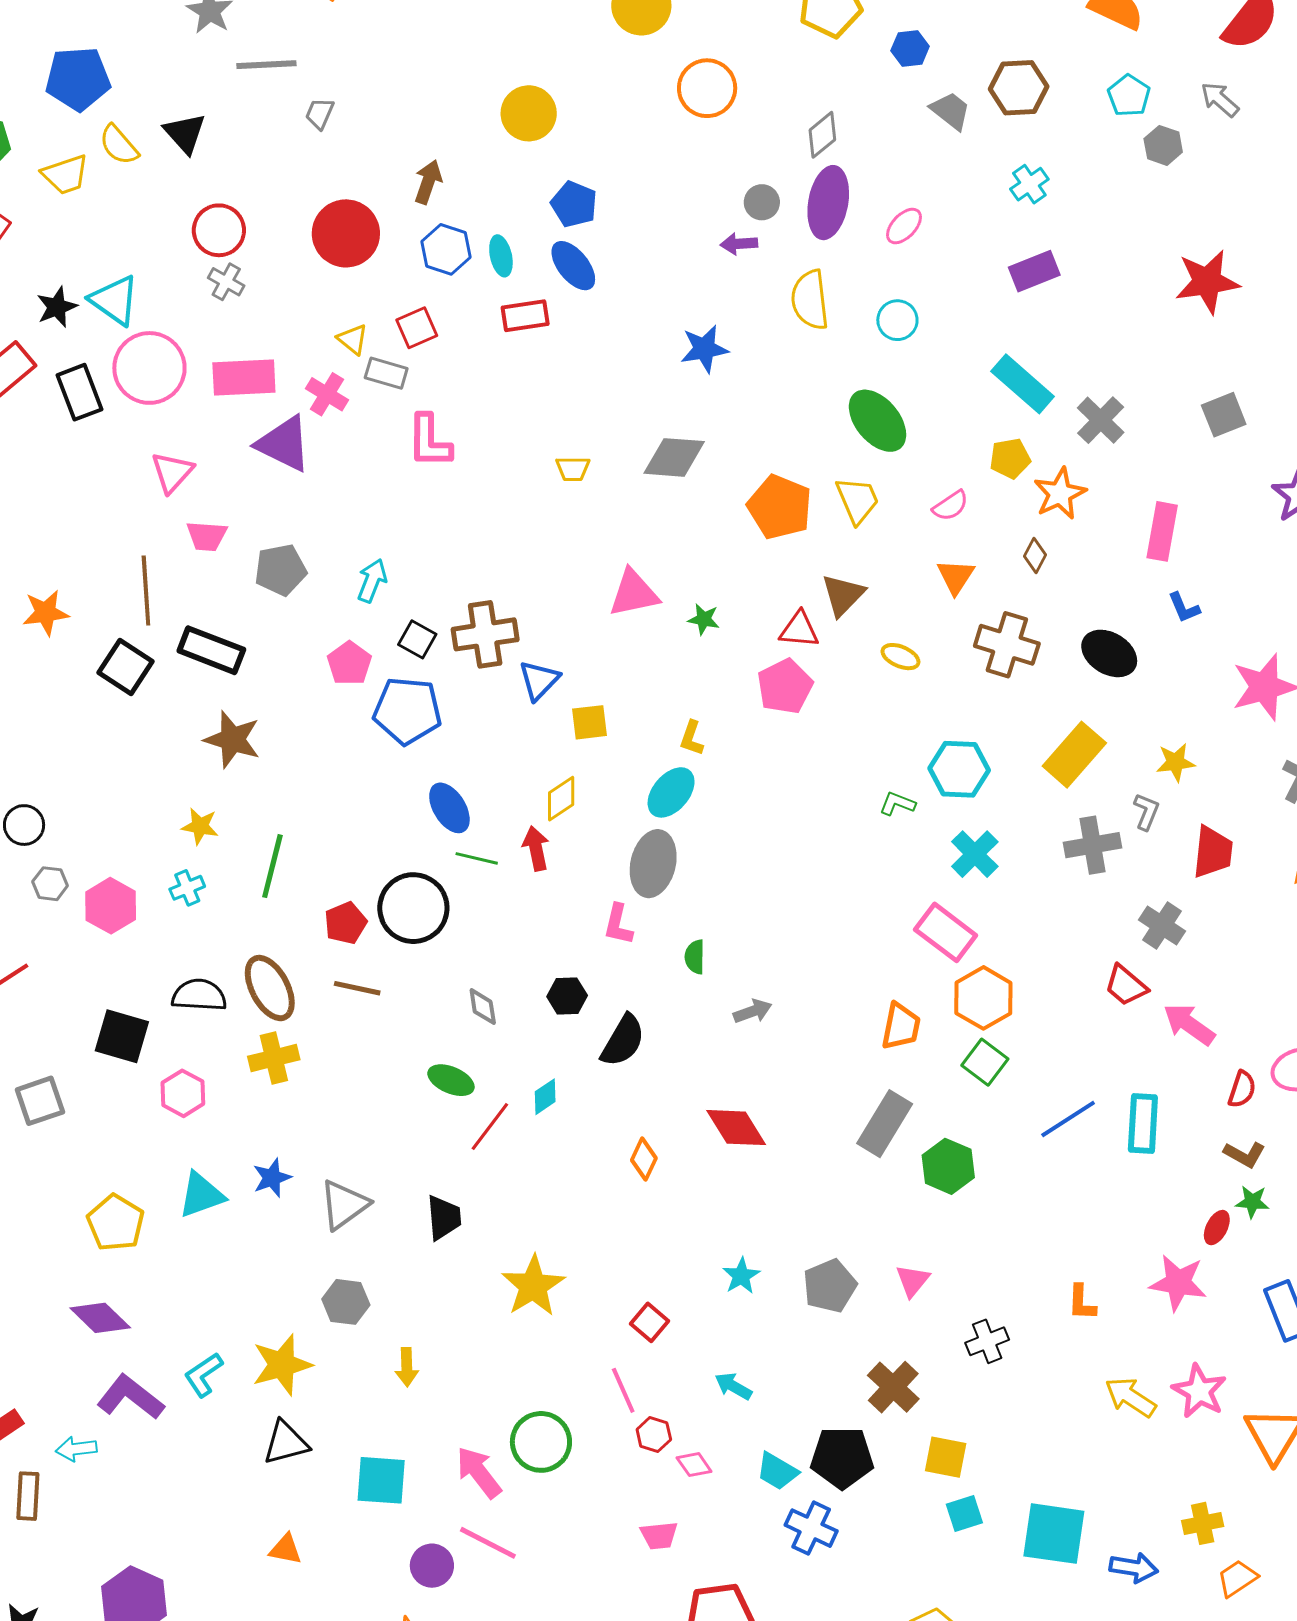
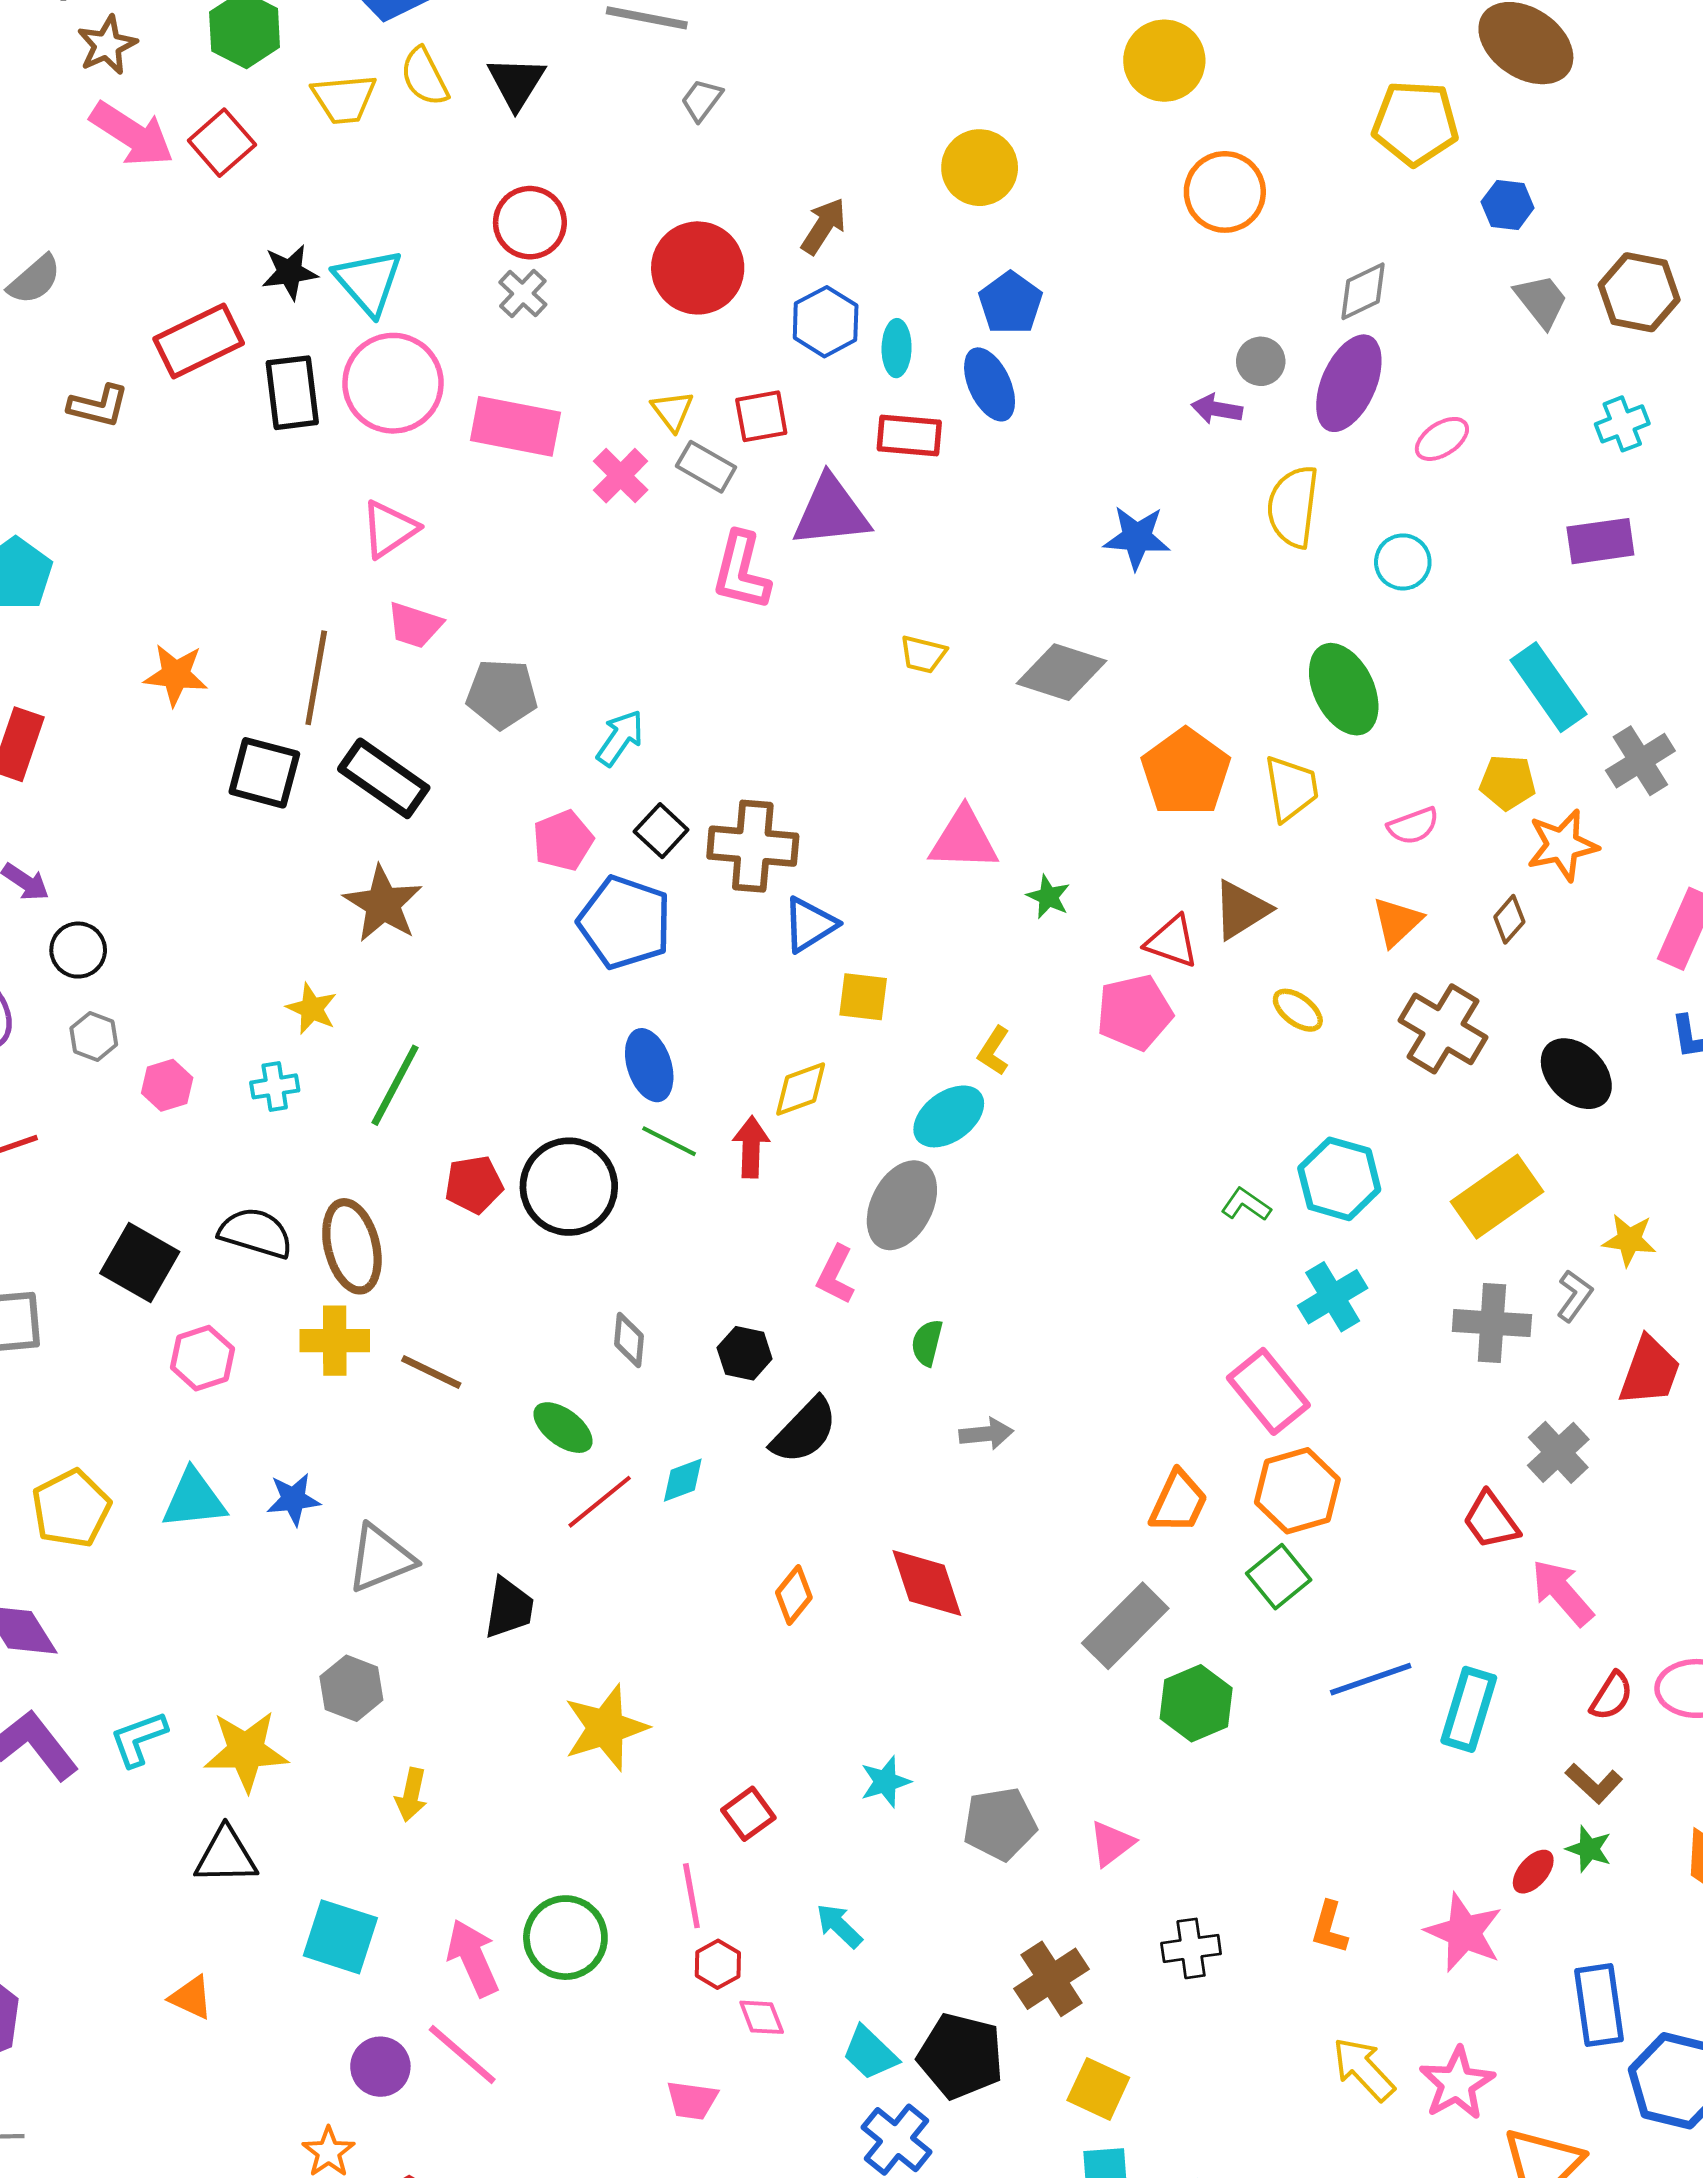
purple triangle: (284, 444) -> (831, 512), moved, turned -46
black square: (126, 667) -> (264, 773), turned -32
pink hexagon: (111, 906) -> (167, 1085), size x0.7
brown line: (357, 988) -> (431, 1372), moved

